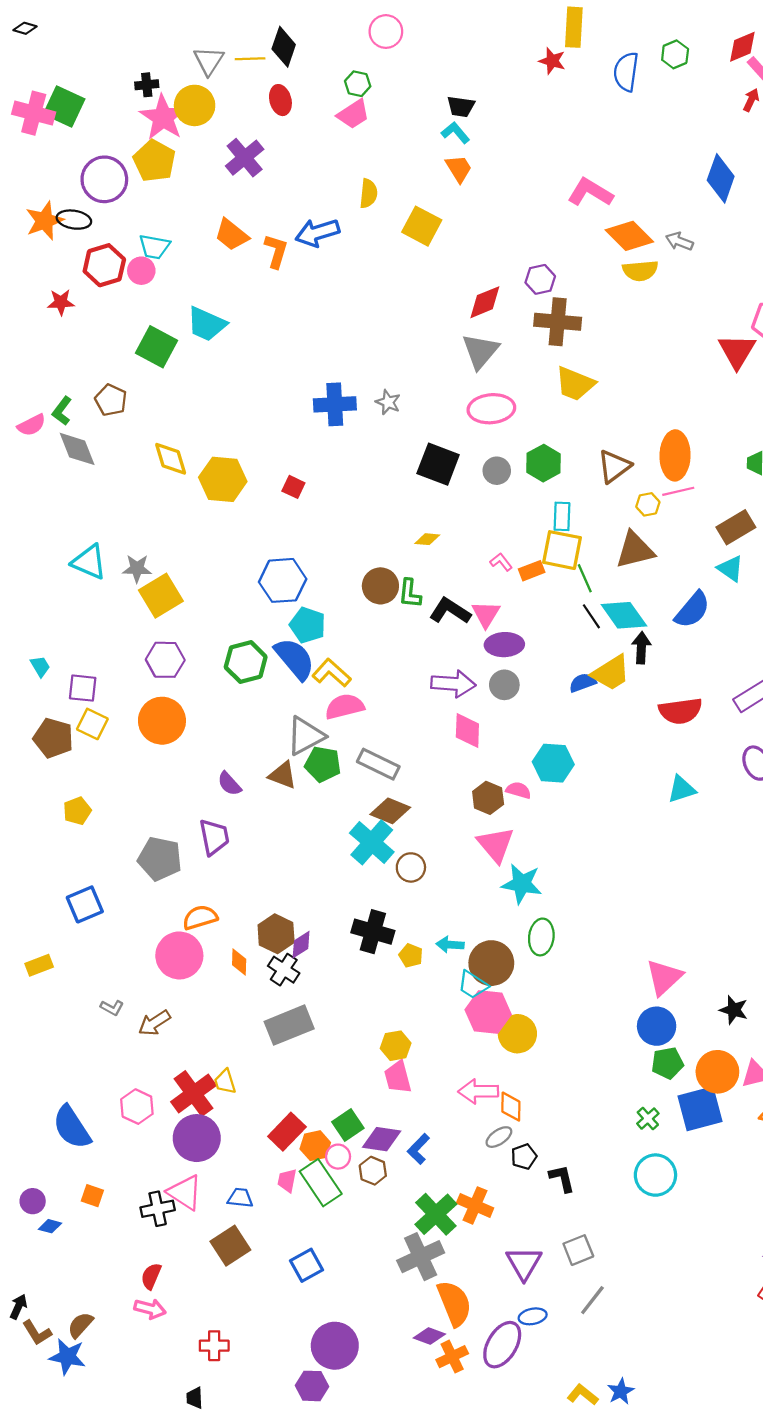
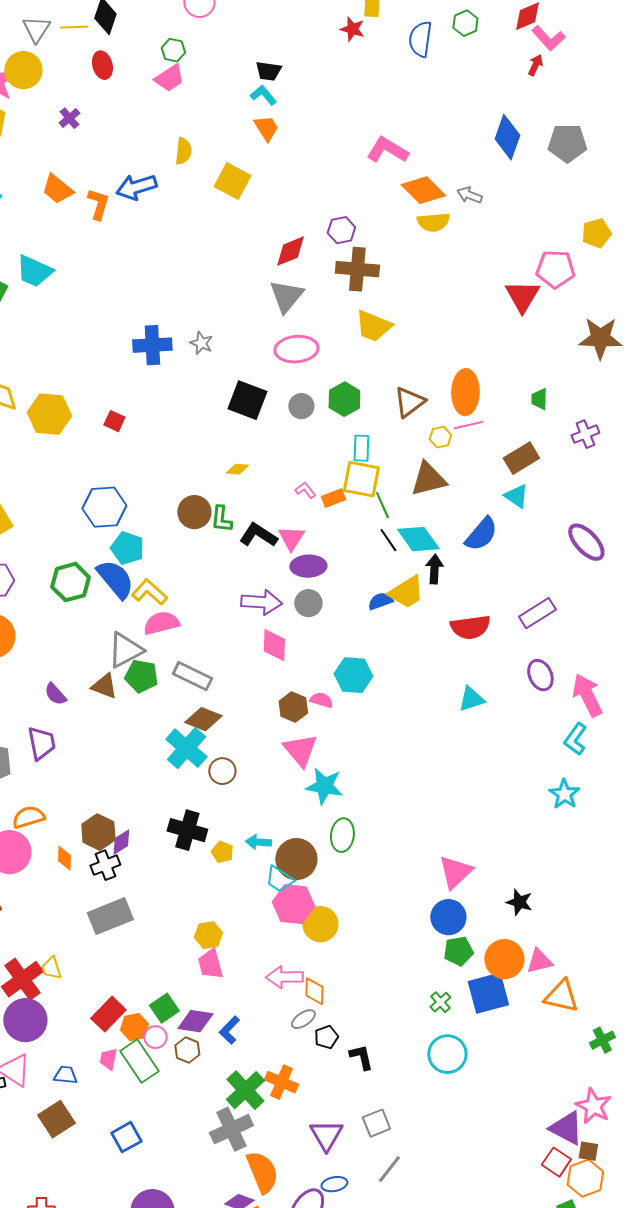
purple cross: (245, 158) -> (69, 118), size x0.6
black cross: (284, 970) -> (105, 865), turned 36

